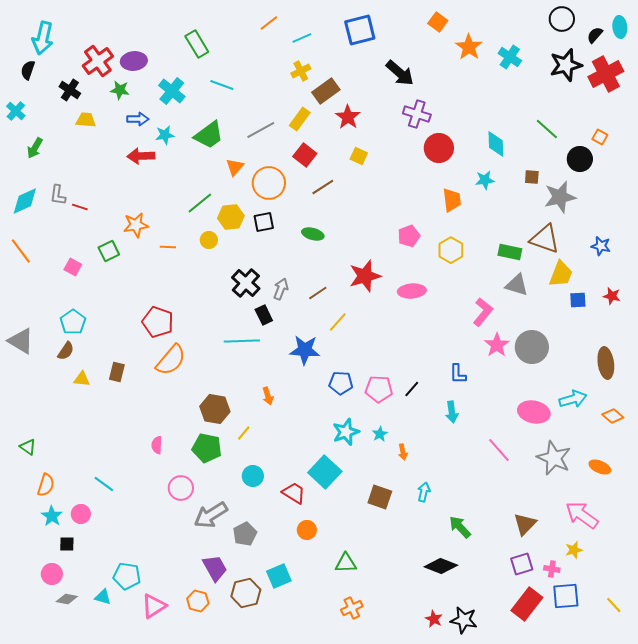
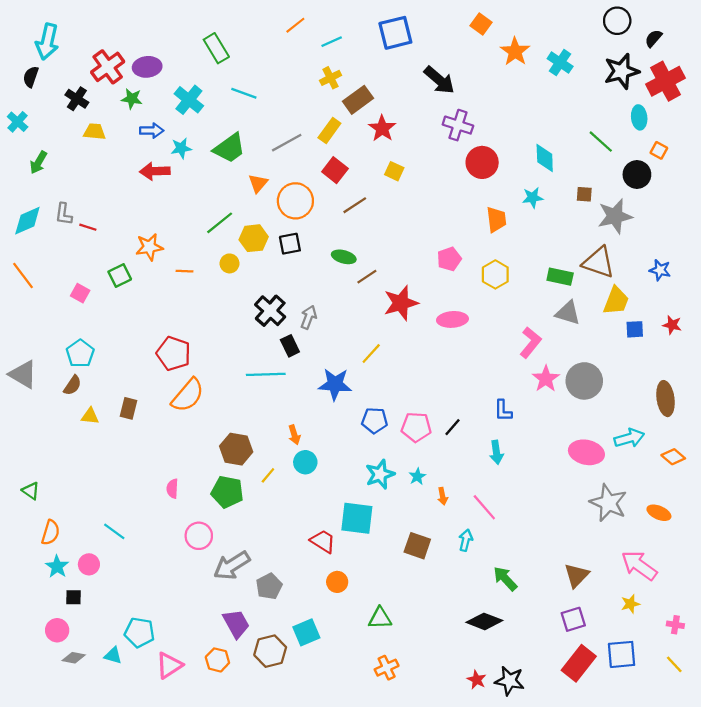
cyan ellipse: (620, 27) -> (639, 117), moved
brown line: (318, 293) -> (367, 277), moved
pink line: (499, 450) -> (484, 507), moved
cyan square: (325, 472) -> (357, 518), turned -36
cyan circle: (253, 476) -> (305, 462), moved
pink cross: (552, 569) -> (675, 625), moved

